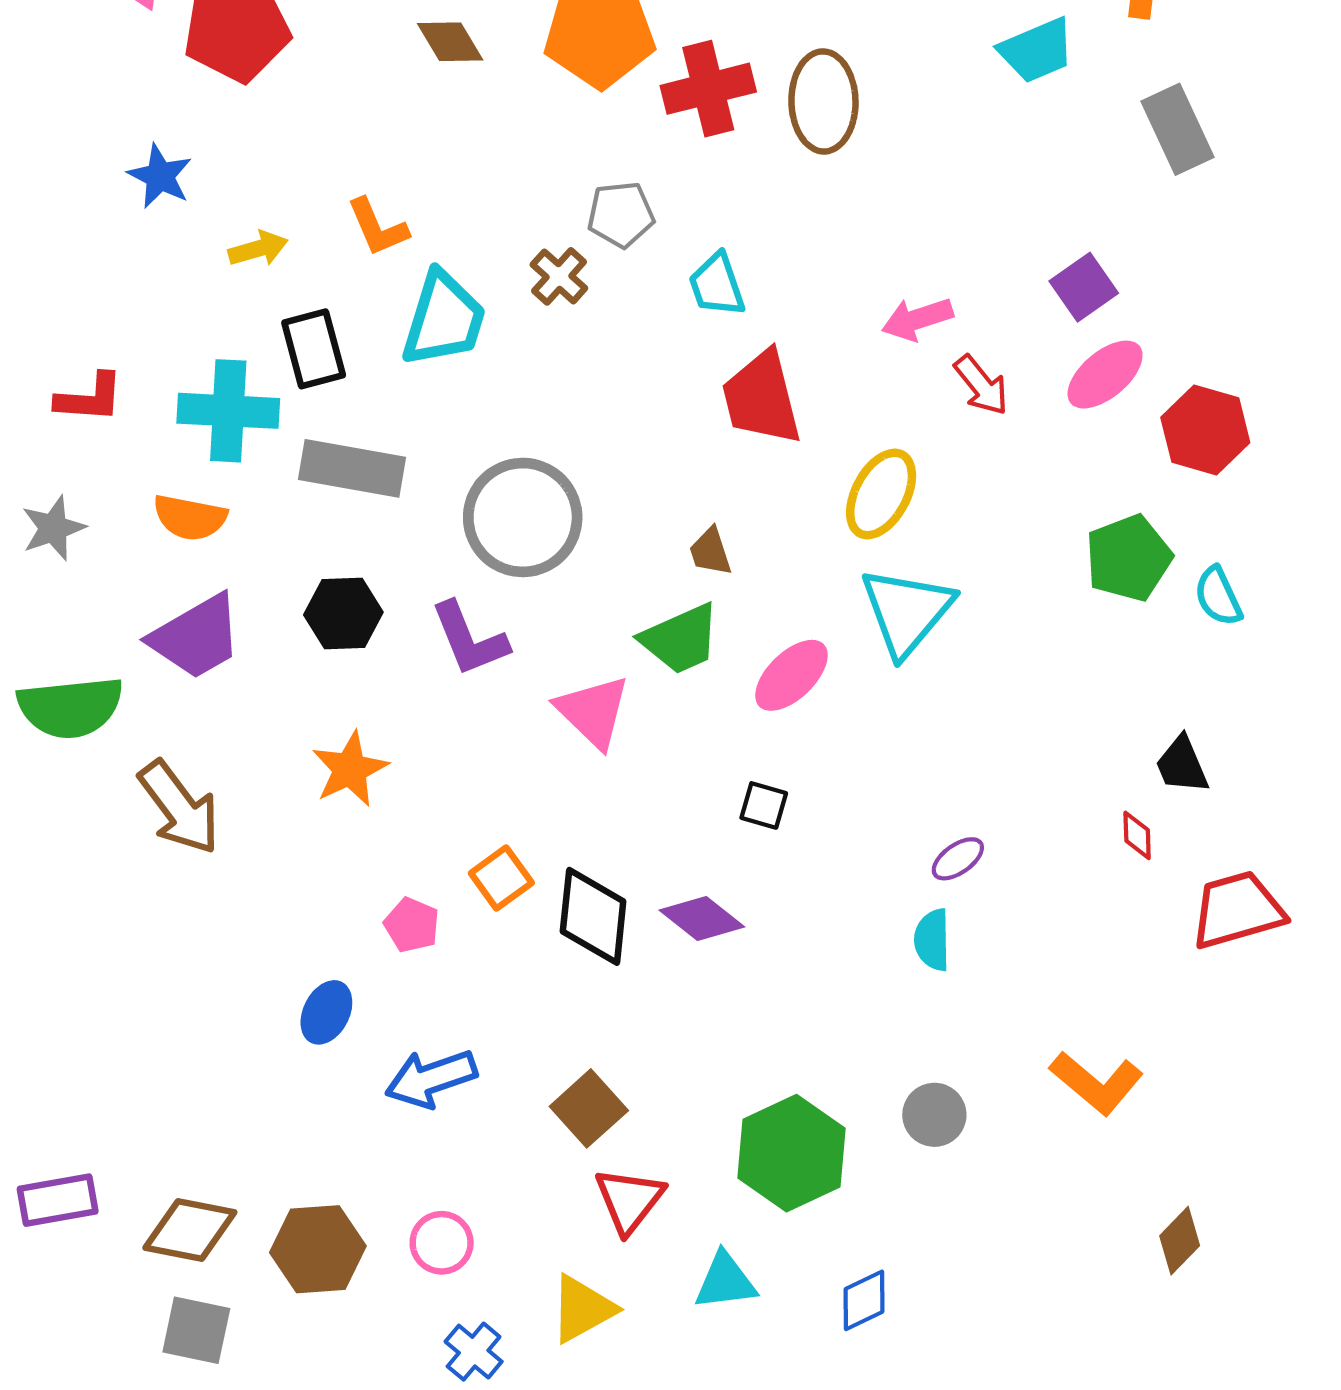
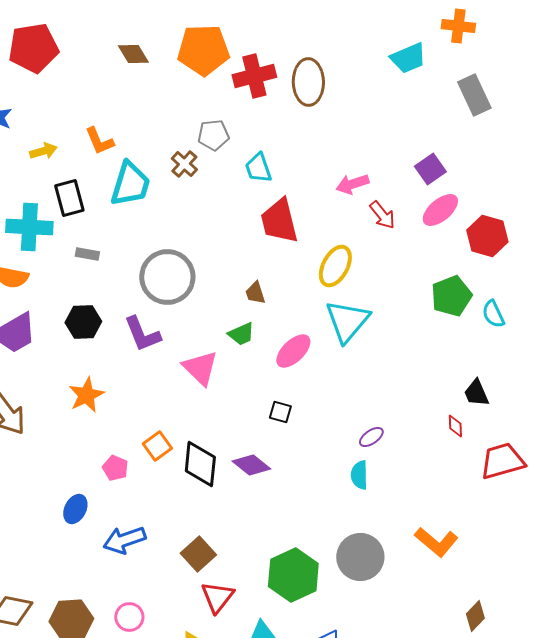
gray rectangle: (352, 468) -> (87, 254), size x0.5
green trapezoid: (681, 639) -> (241, 334), size x0.7
gray circle: (934, 1115) -> (360, 557), size x1.6

